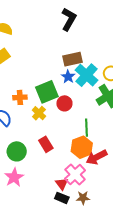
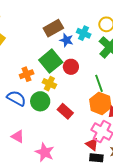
brown rectangle: (73, 59) -> (53, 28), moved
cyan cross: (86, 75) -> (84, 33), size x0.6
green circle: (17, 151) -> (40, 101), moved

